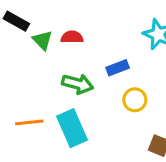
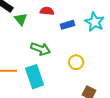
red semicircle: (72, 37) -> (47, 11), moved
blue rectangle: (118, 68) -> (67, 25), moved

